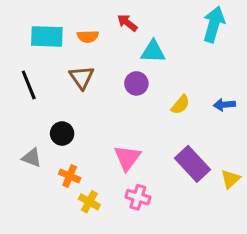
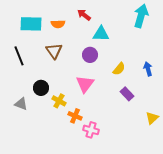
blue arrow: (224, 105) -> (148, 69), turned 80
pink triangle: (127, 158) -> (85, 84), moved
purple rectangle: (193, 164) -> (127, 94), moved, size x0.6
orange cross: (70, 176) -> (75, 116), moved
yellow cross: (89, 202) -> (59, 101), moved

